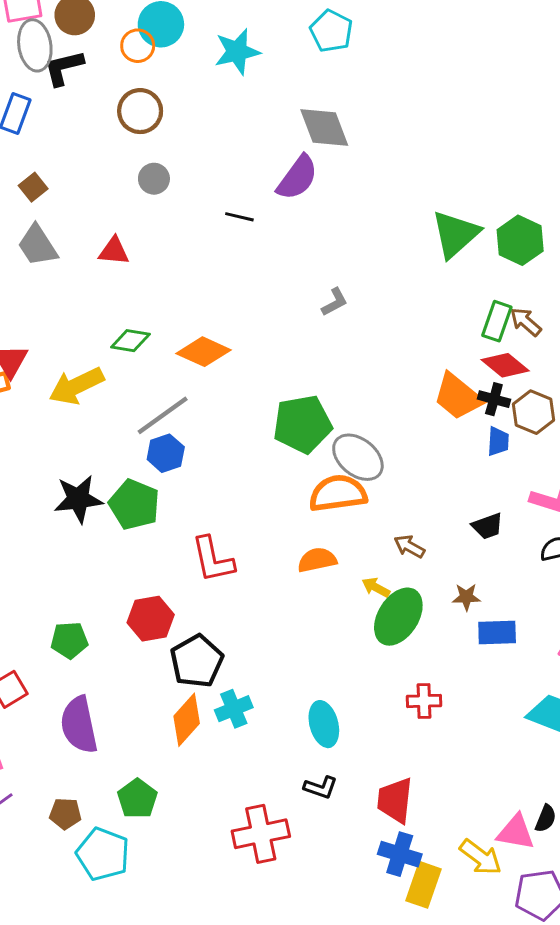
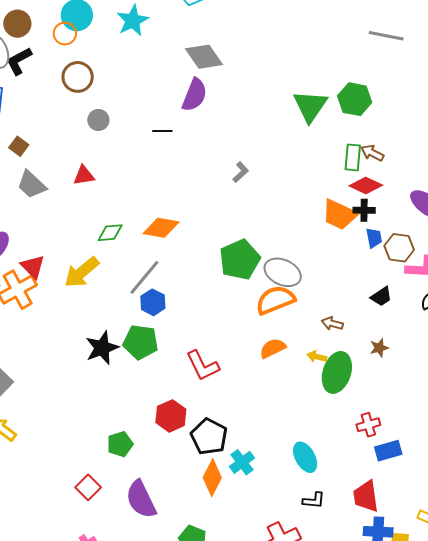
brown hexagon: (534, 412) -> (399, 248), moved
blue rectangle: (497, 632) -> (388, 451), moved

